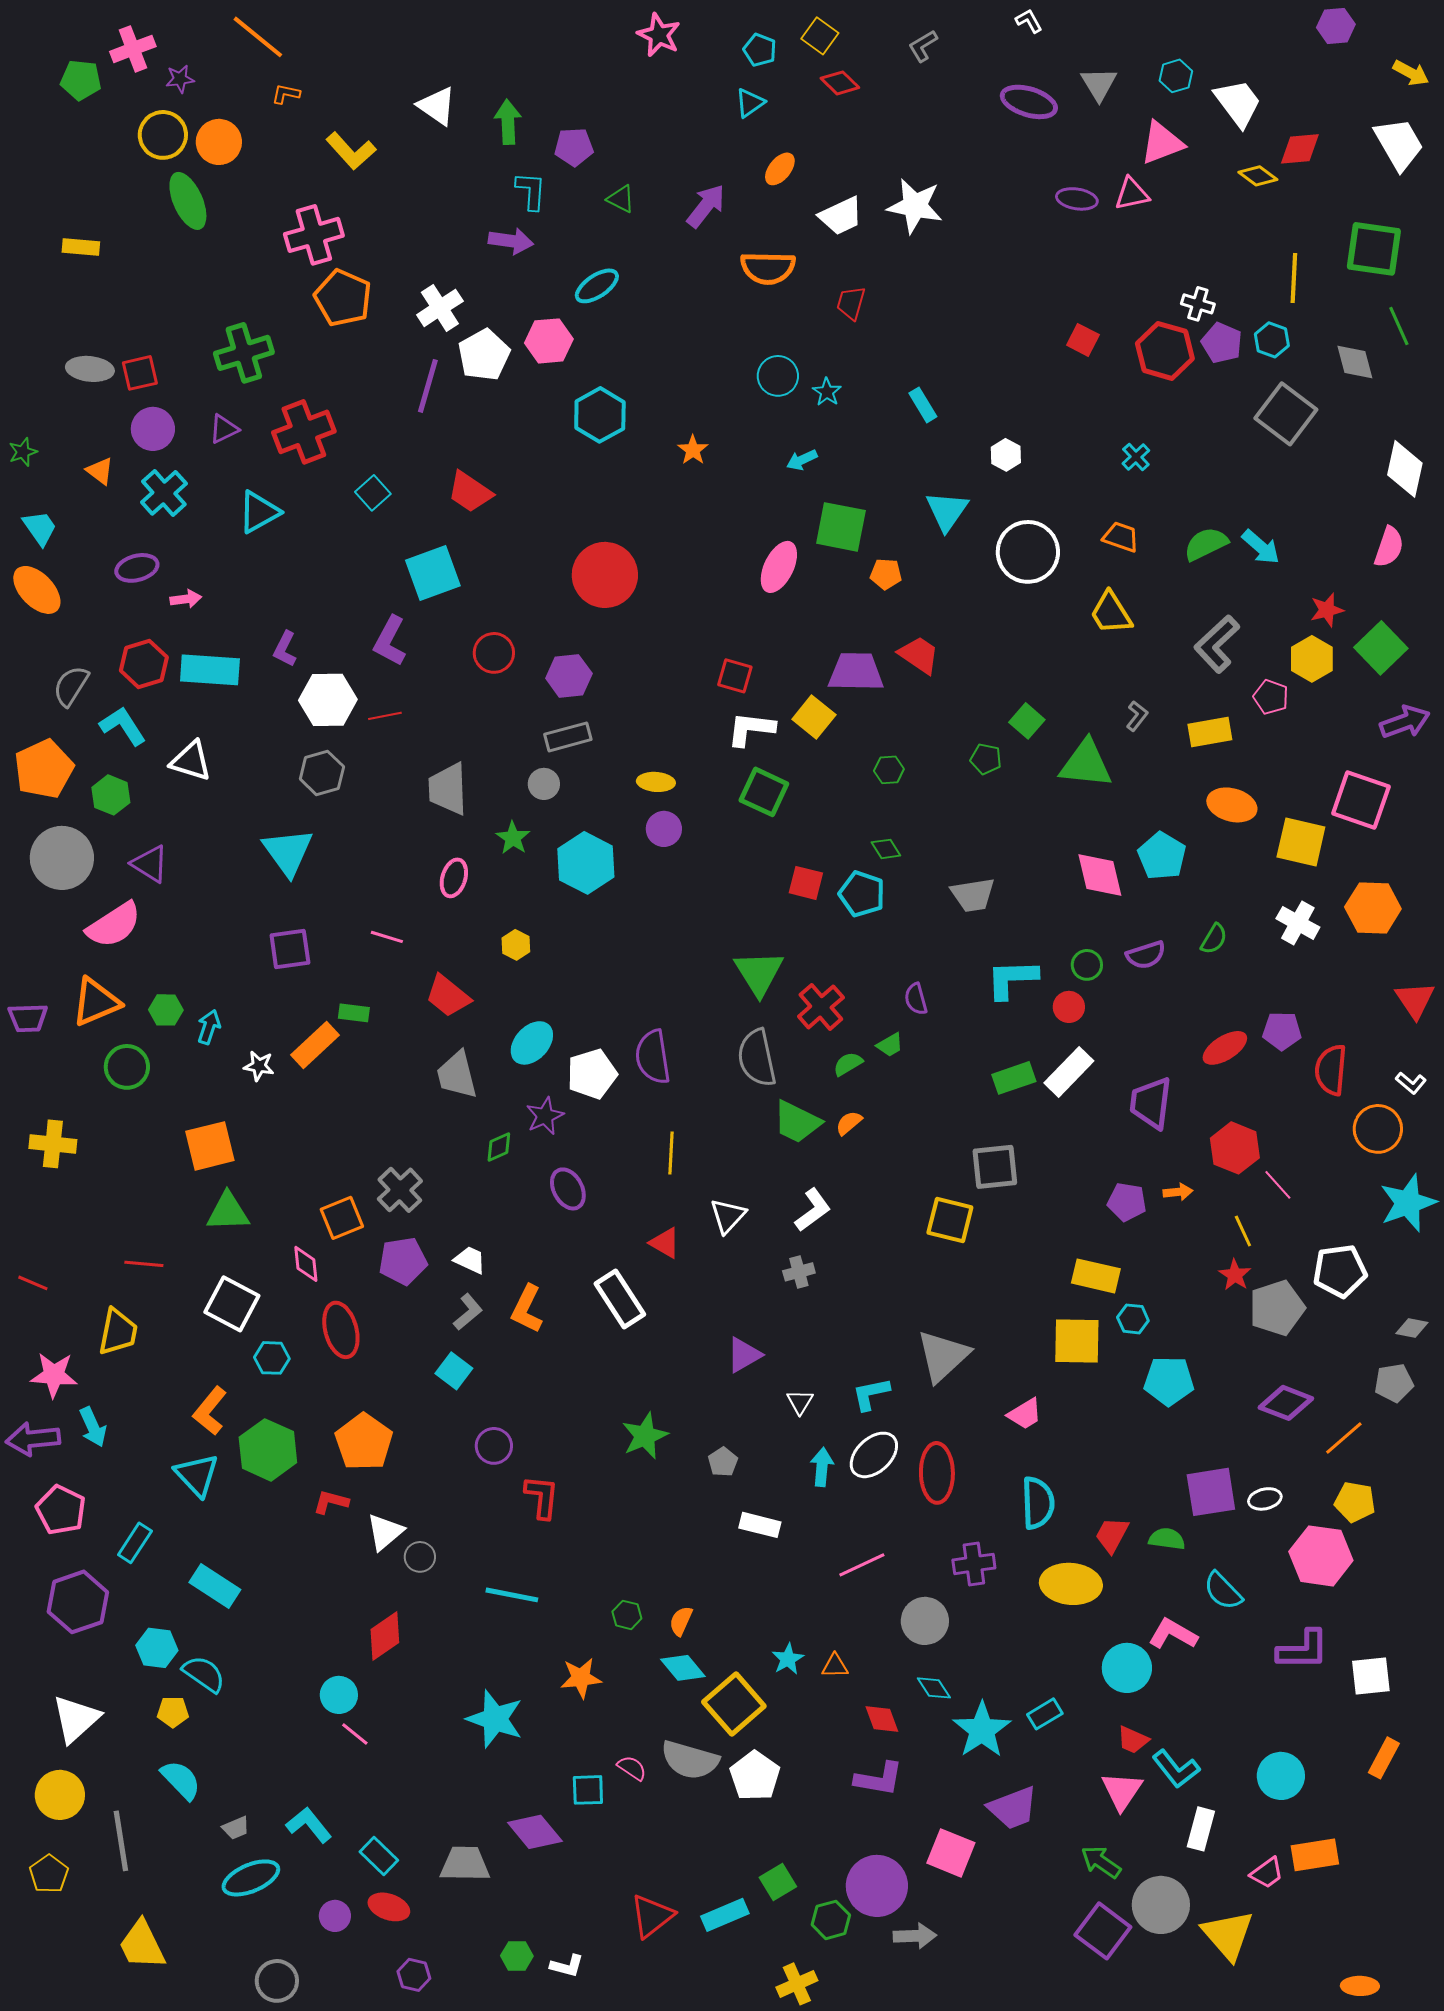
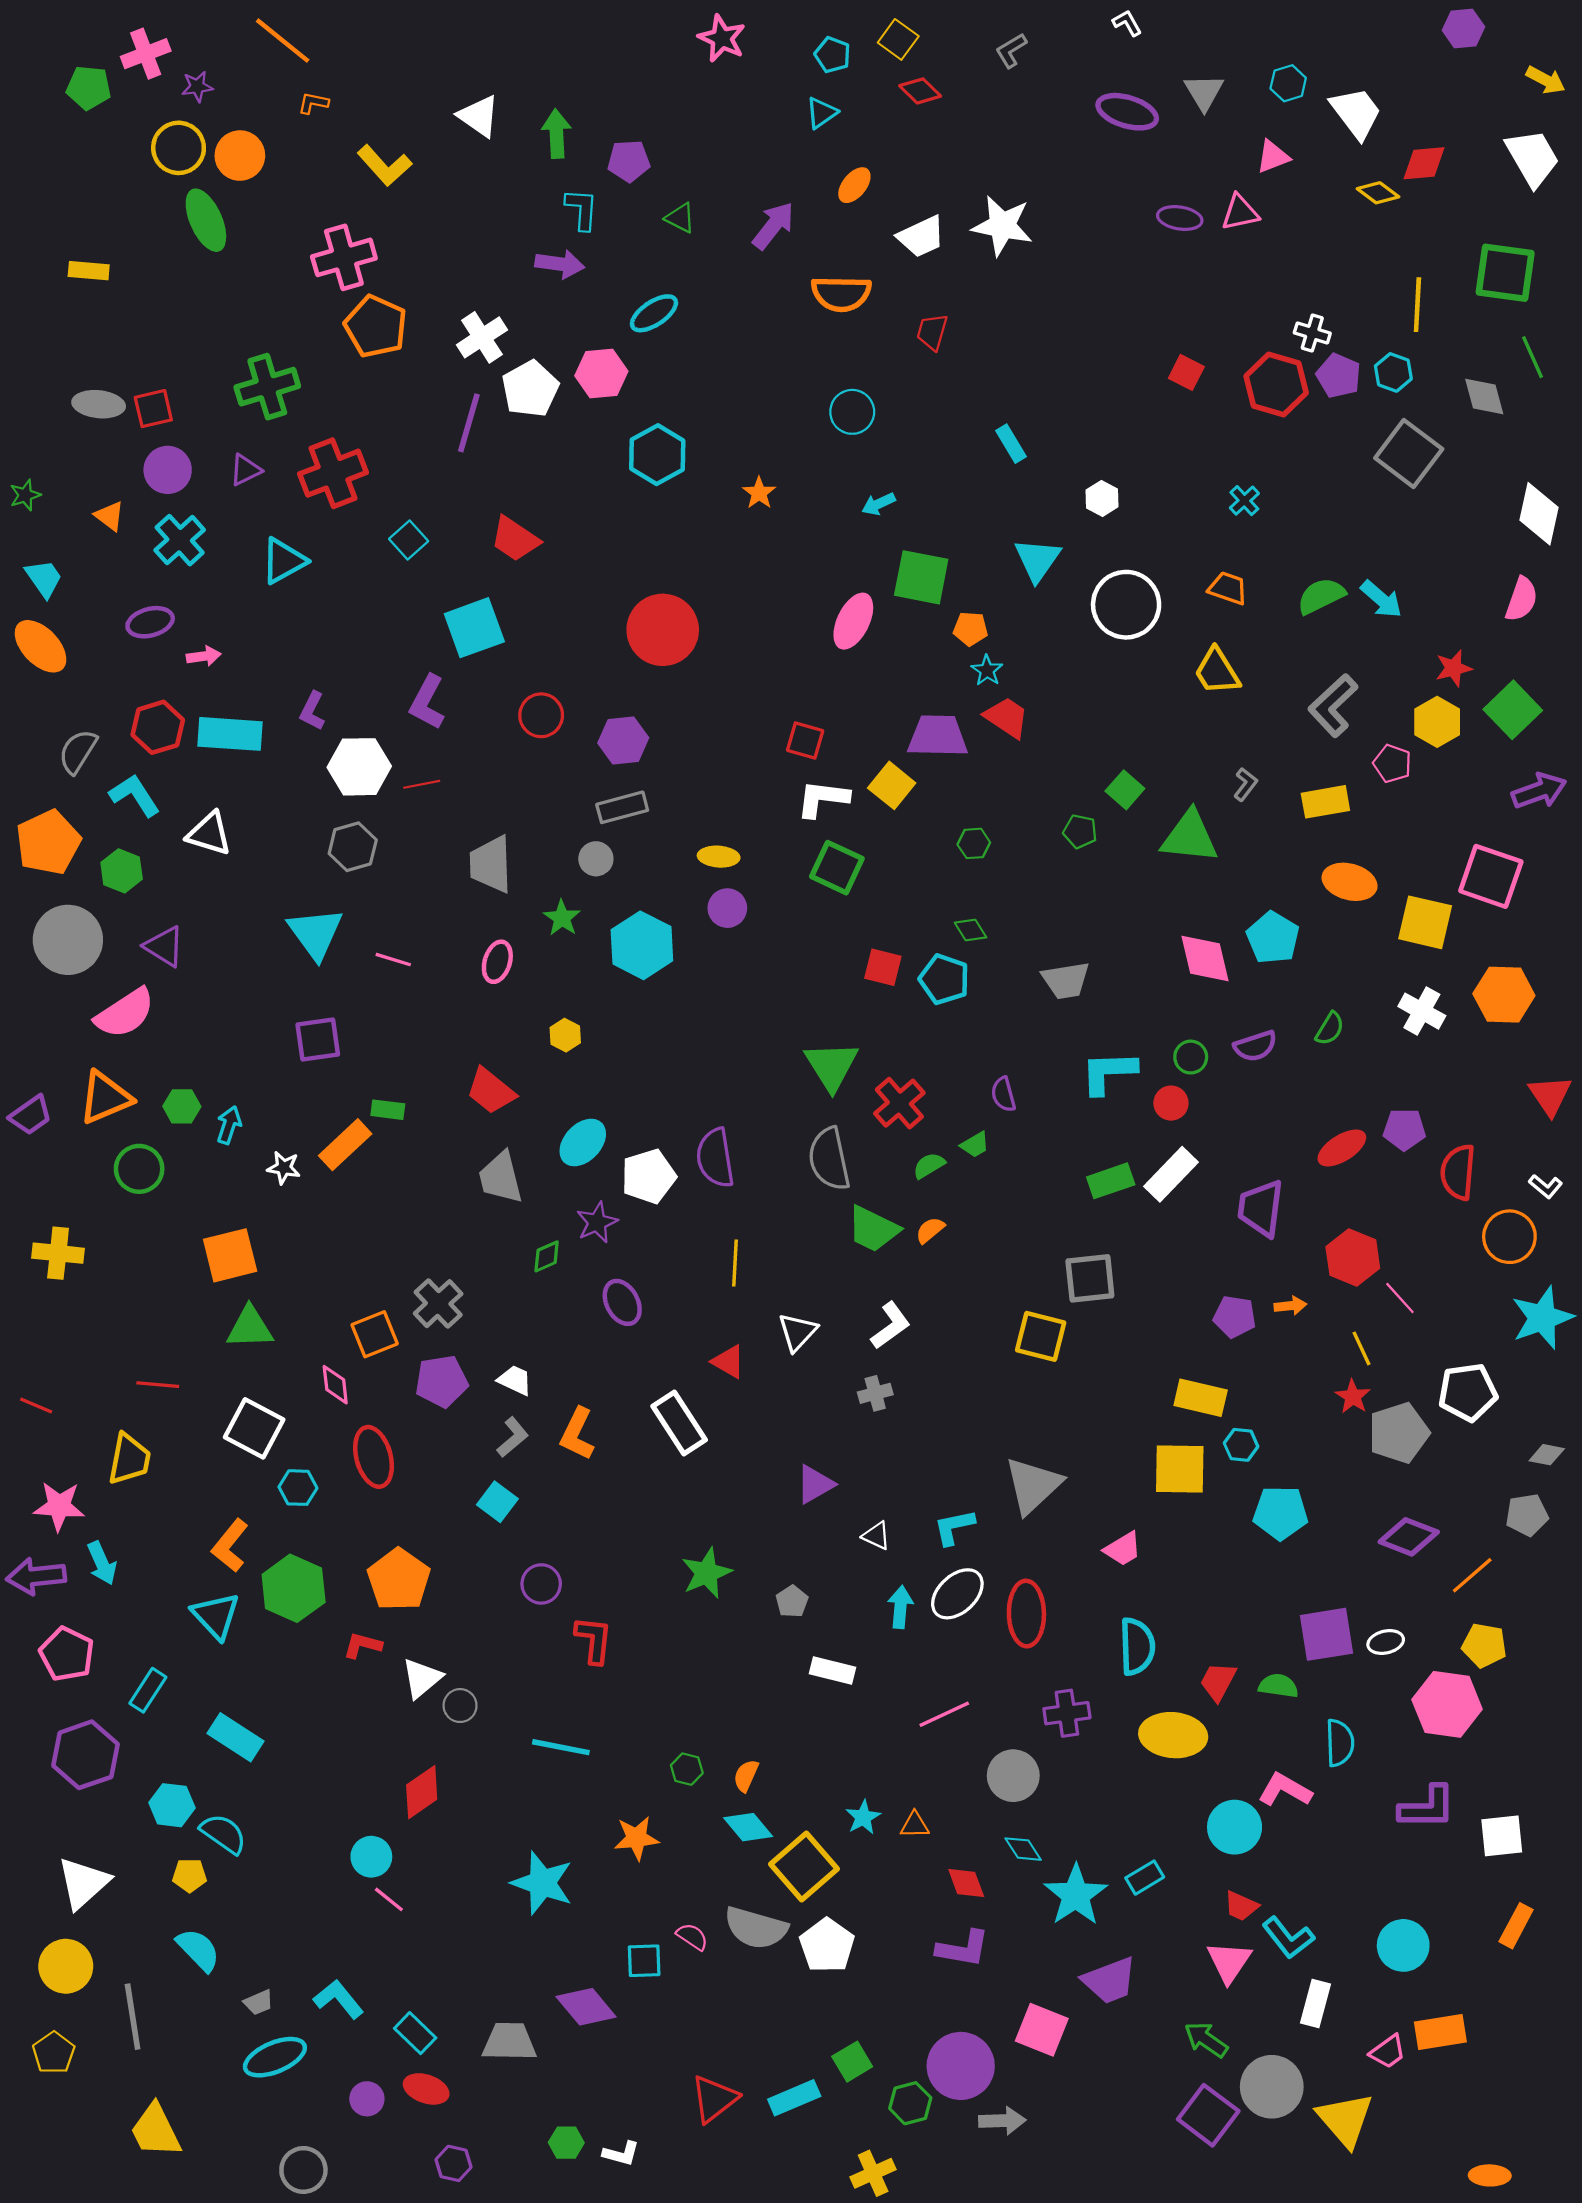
pink triangle: (1162, 143) -> (1273, 157), size x0.7
cyan star: (827, 392) -> (987, 670), moved
pink line: (387, 937) -> (393, 960), moved
purple trapezoid: (28, 1018) -> (31, 1115), turned -33
white triangle: (800, 1402) -> (876, 1536), turned -36
cyan semicircle: (1223, 1591) -> (1340, 1743), turned -138

